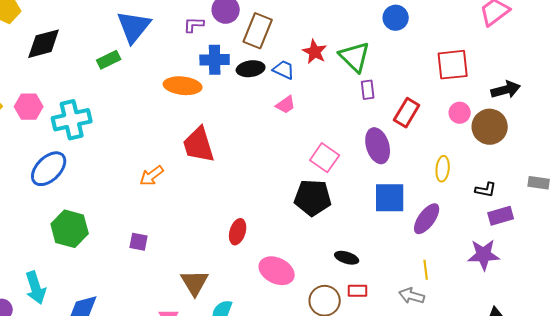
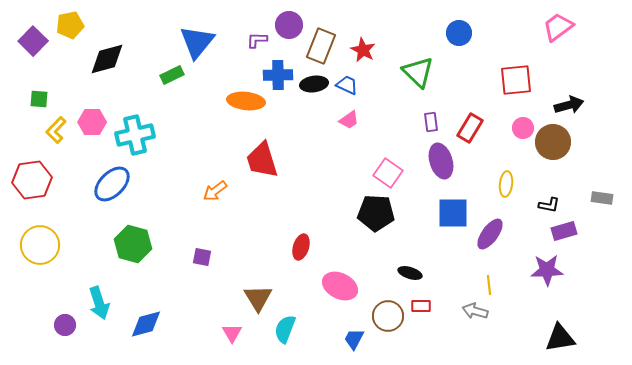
red star: (315, 52) -> (363, 50), moved
purple rectangle: (368, 90) -> (431, 122), moved

